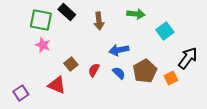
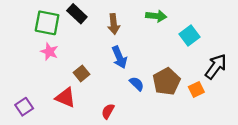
blue arrow: (119, 50) -> (119, 57), moved, turned -102
red semicircle: (94, 70) -> (108, 111), moved

